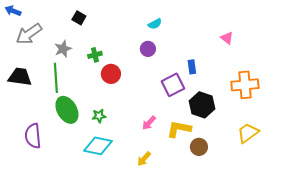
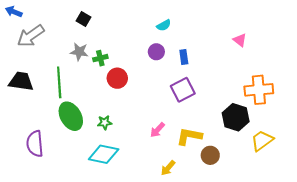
gray star: (63, 49) -> (79, 52), moved, turned 30
blue rectangle: (192, 67) -> (184, 57), moved
black hexagon: (202, 105) -> (236, 117), moved
yellow arrow: (144, 159) -> (168, 168), moved

